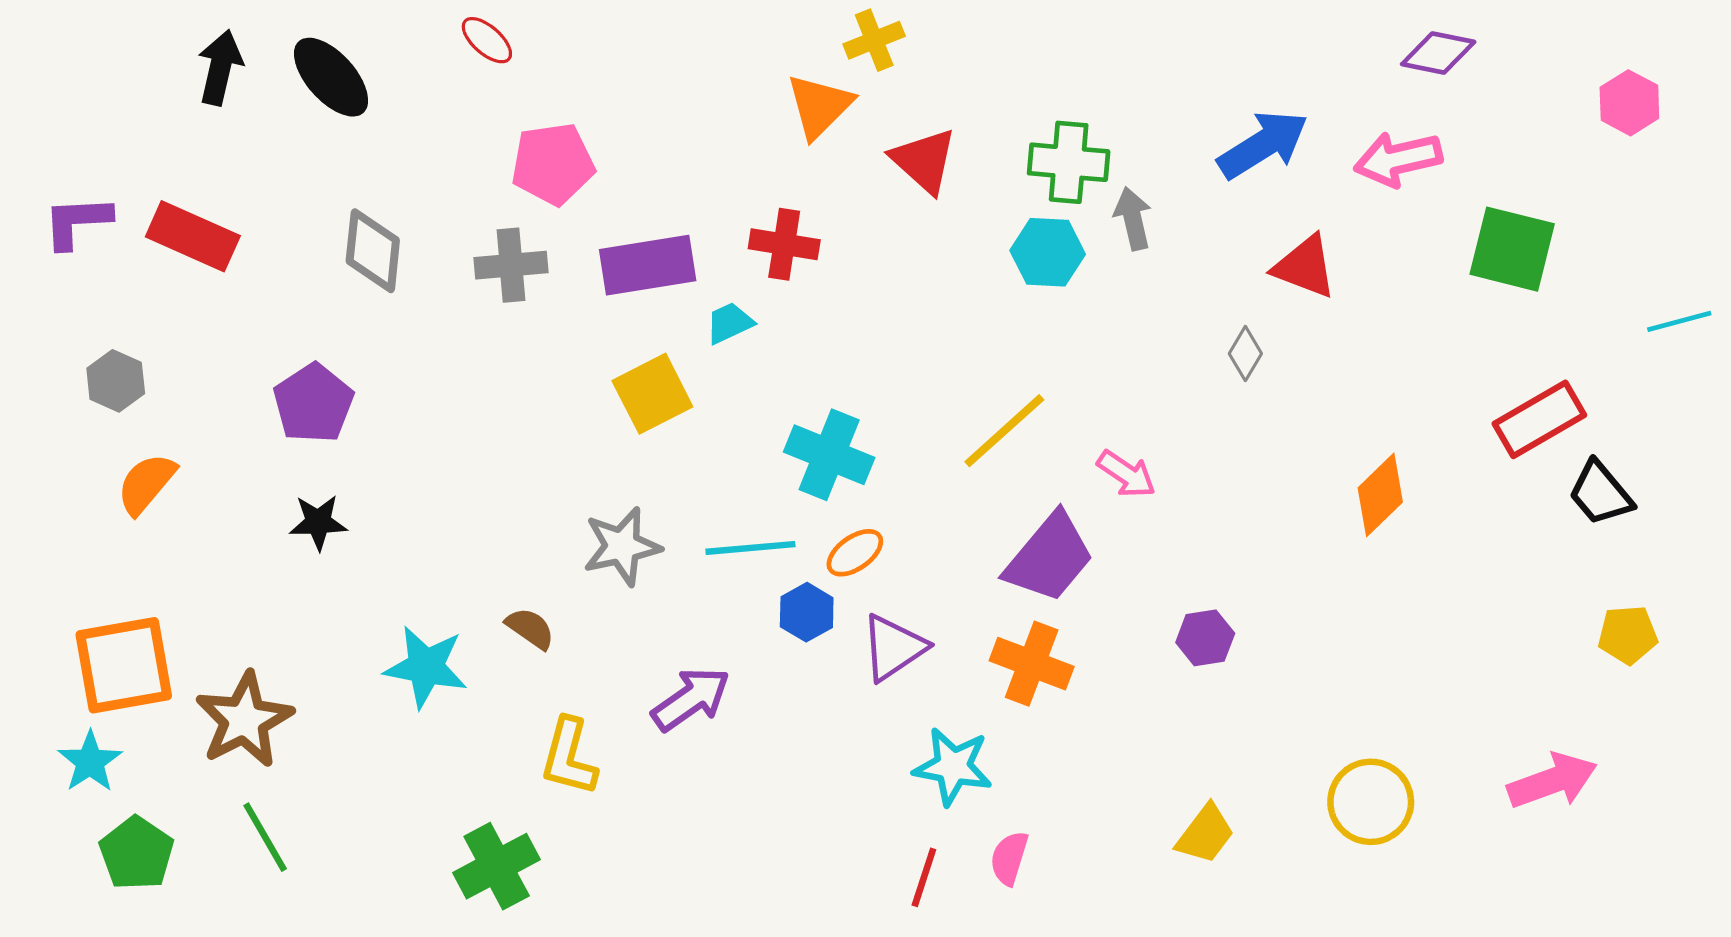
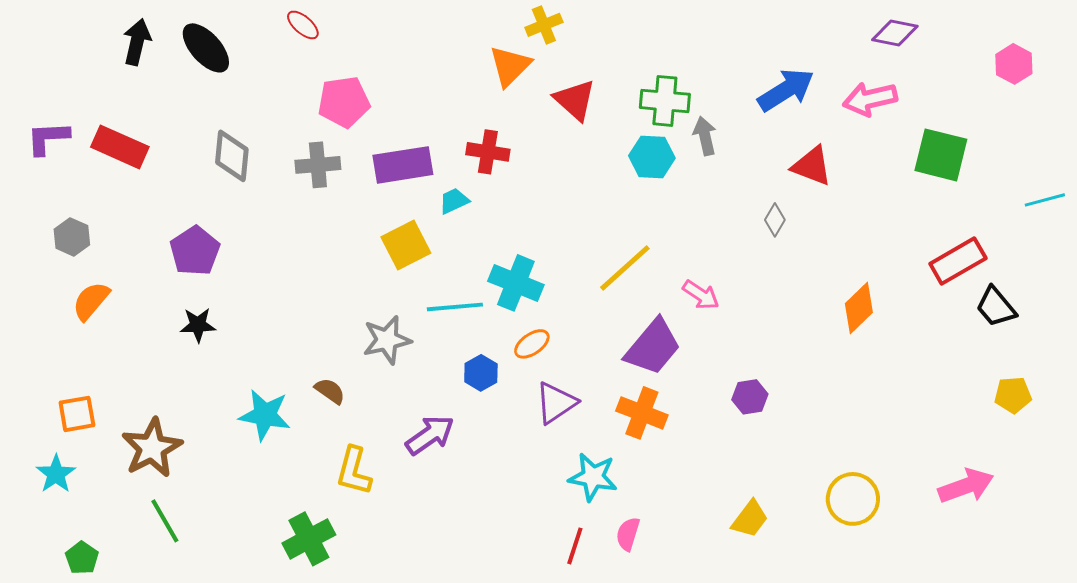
cyan line: (750, 548) -> (455, 307), moved
blue hexagon: (807, 612) -> (481, 373), moved
orange square: (124, 665) -> (77, 414), size x0.6
green pentagon: (137, 853) -> (82, 558), moved, size x0.7

